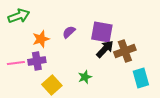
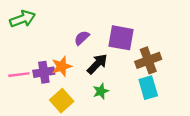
orange star: (41, 39) -> (62, 66), moved
black arrow: (105, 49) -> (97, 64), moved
cyan rectangle: (141, 78) -> (148, 88), moved

